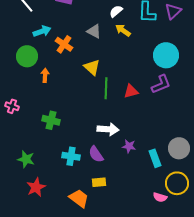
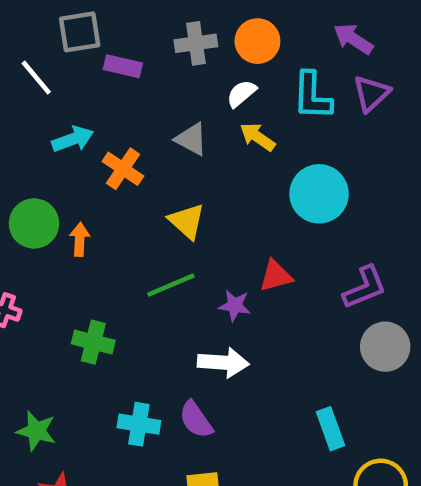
cyan circle: (166, 55) -> (319, 194), moved
green circle: (27, 56) -> (34, 223), moved
purple L-shape: (161, 84) -> (365, 287), moved
green line: (106, 88) -> (171, 285), moved, turned 65
purple star: (129, 146) -> (235, 306), moved
gray circle: (179, 148) -> (385, 347), moved

